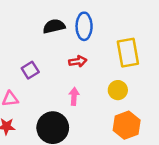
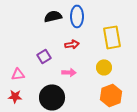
purple square: (30, 70) -> (44, 56), moved
pink arrow: (74, 96) -> (69, 72), turned 88

